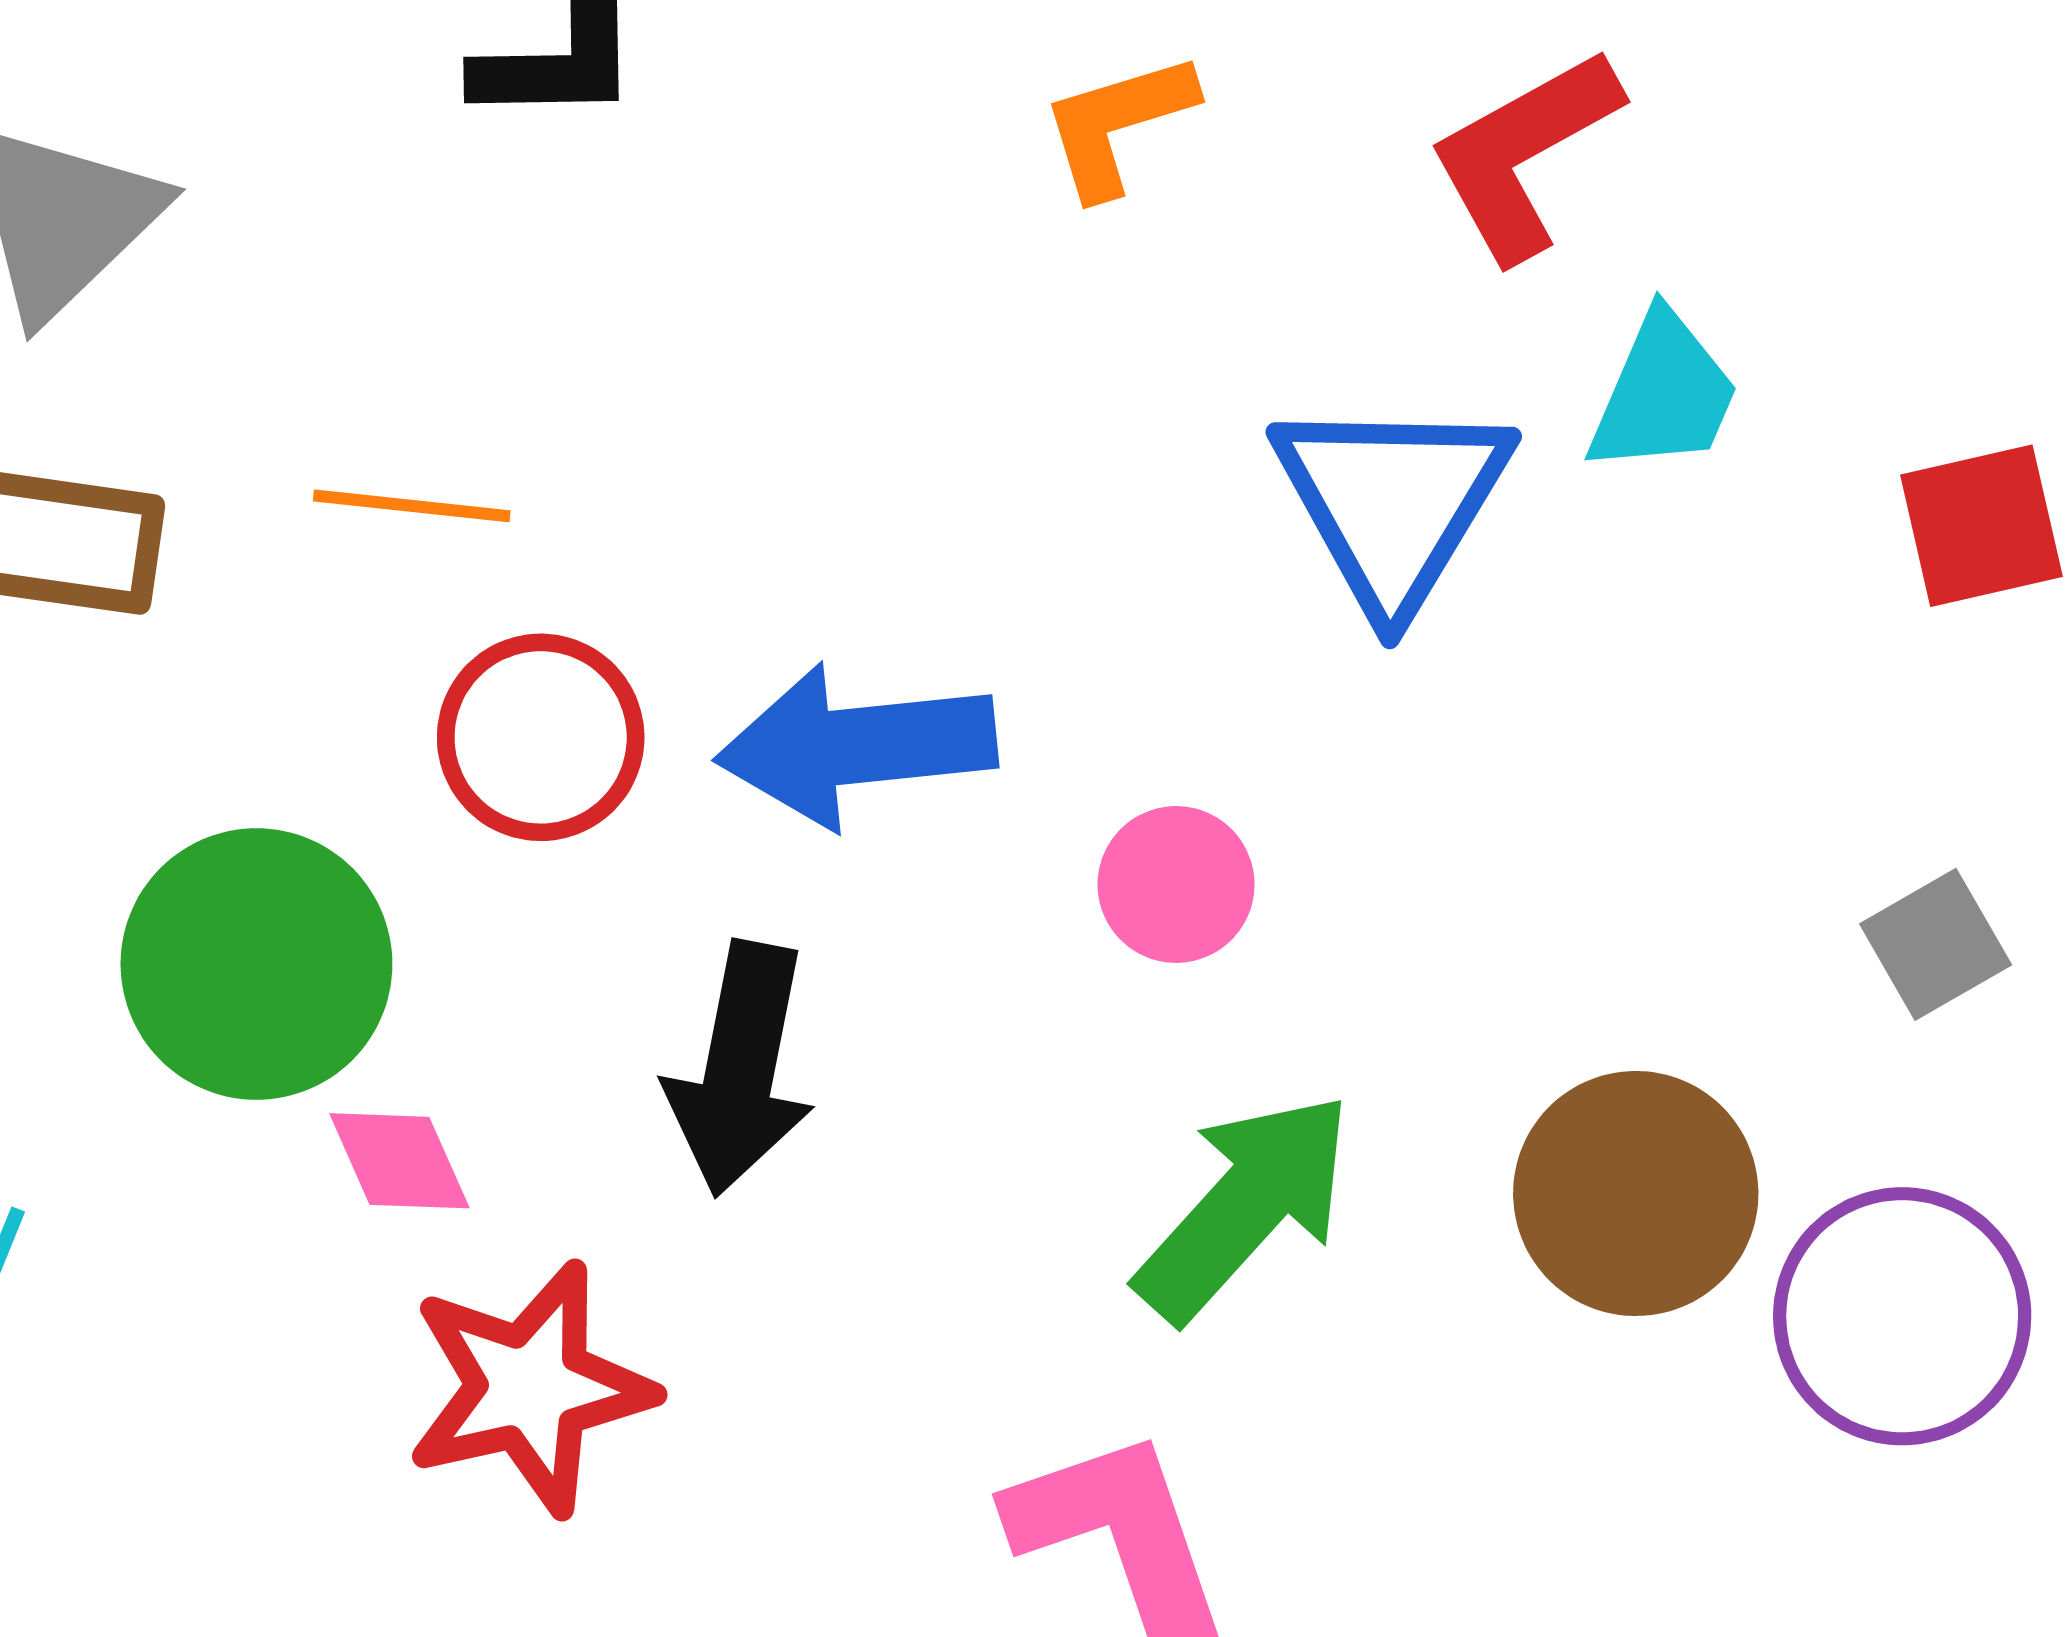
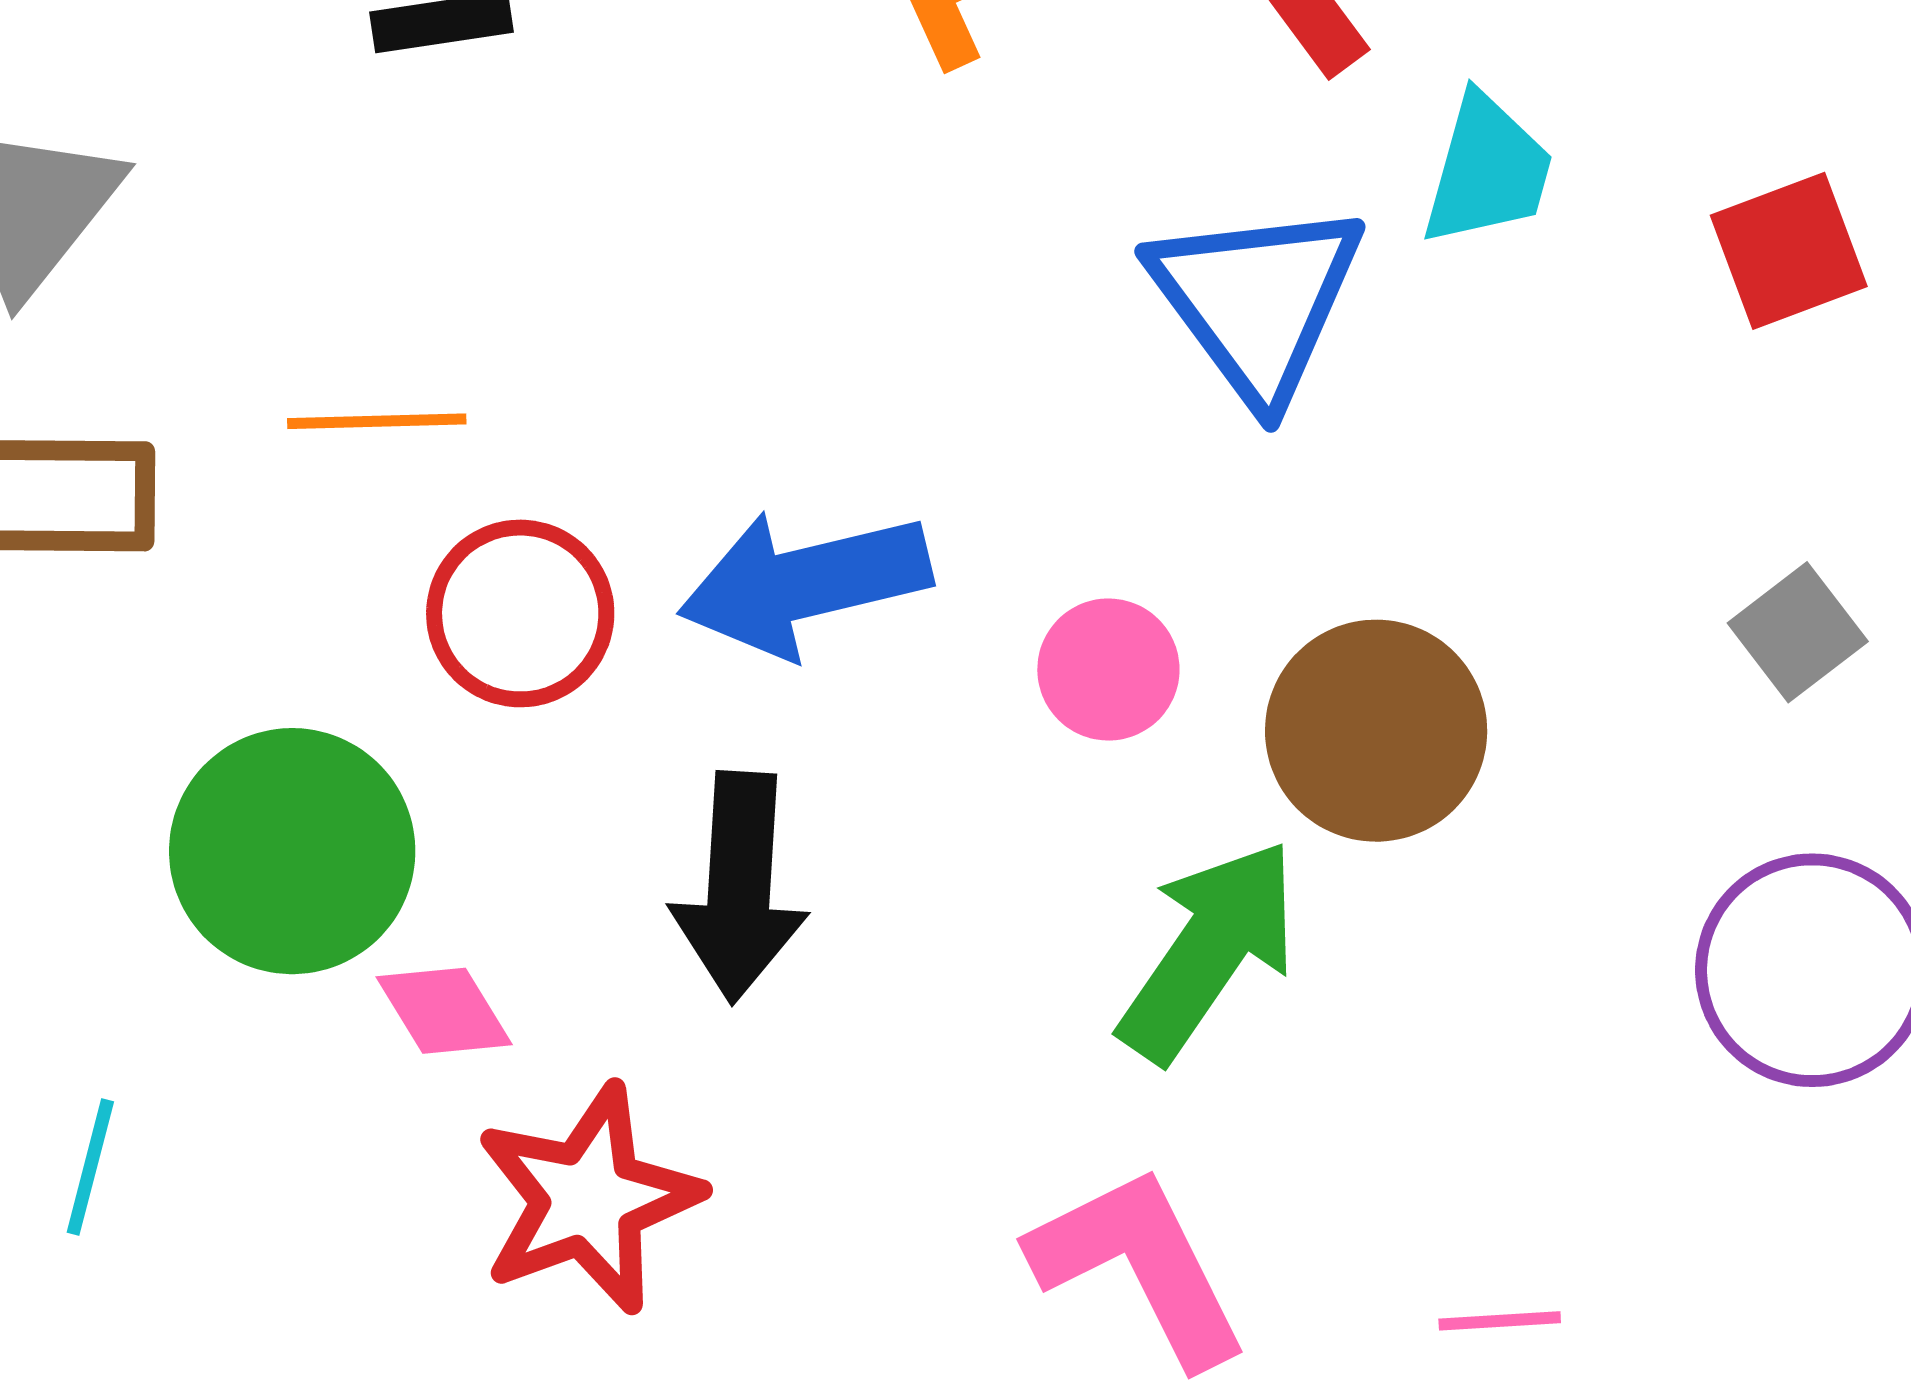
brown circle: (1636, 1193) -> (1376, 731), moved

